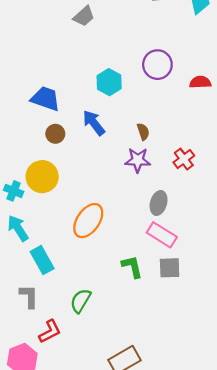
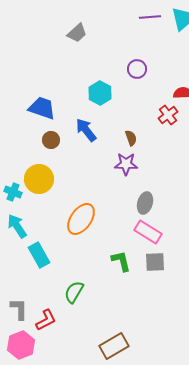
purple circle: (157, 65) -> (137, 69), moved, size x0.7
red cross: (184, 159) -> (168, 115), moved
gray L-shape: (29, 296) -> (19, 309), moved

